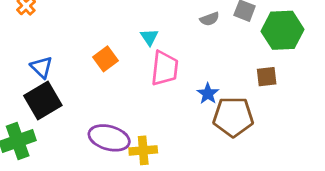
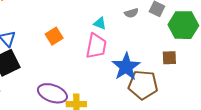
cyan triangle: (149, 37) -> (100, 23), moved, turned -40
blue star: (208, 94) -> (126, 67), size x1.8

